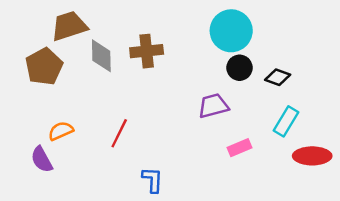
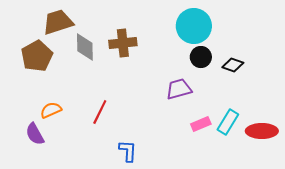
cyan rectangle: (286, 121) -> (228, 122), moved

